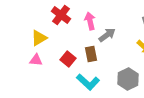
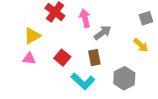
brown rectangle: (91, 54) -> (94, 58), moved

